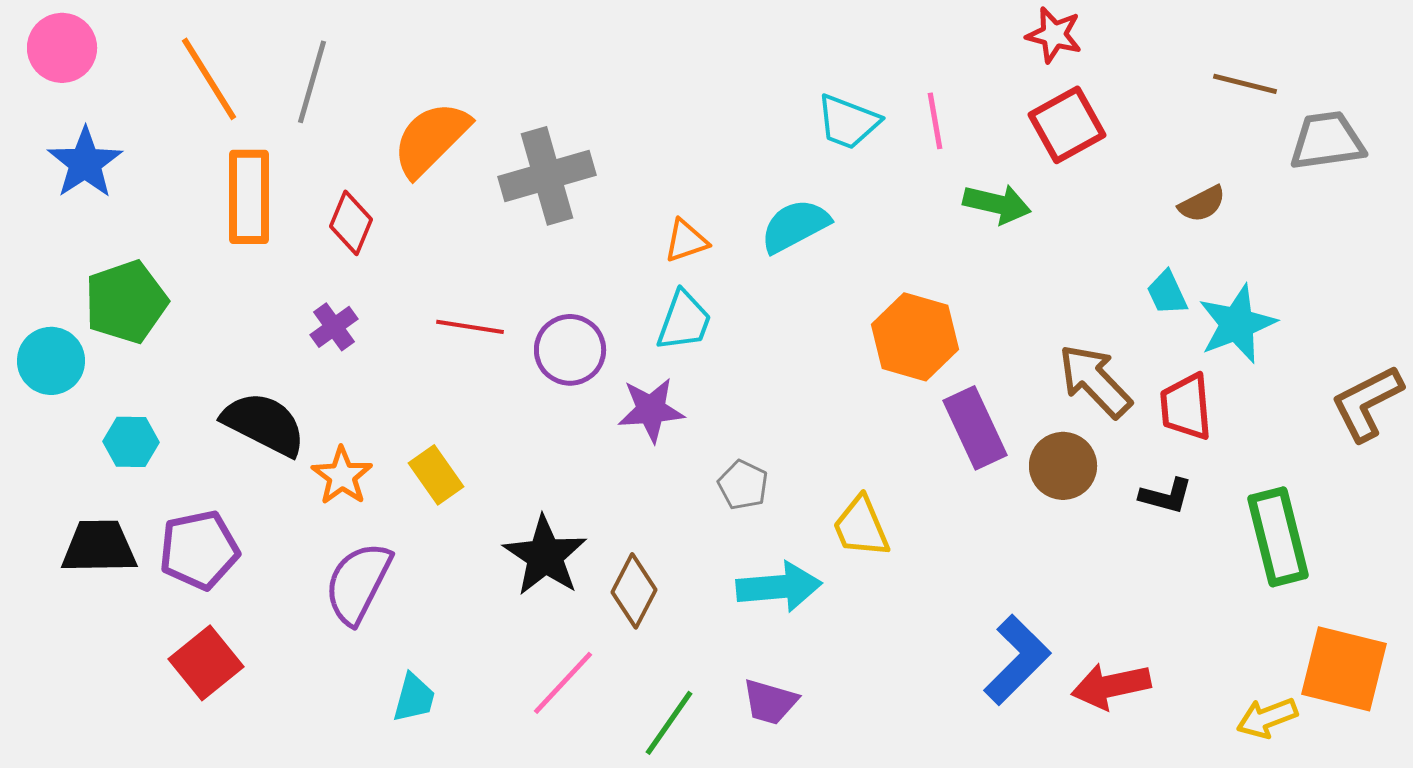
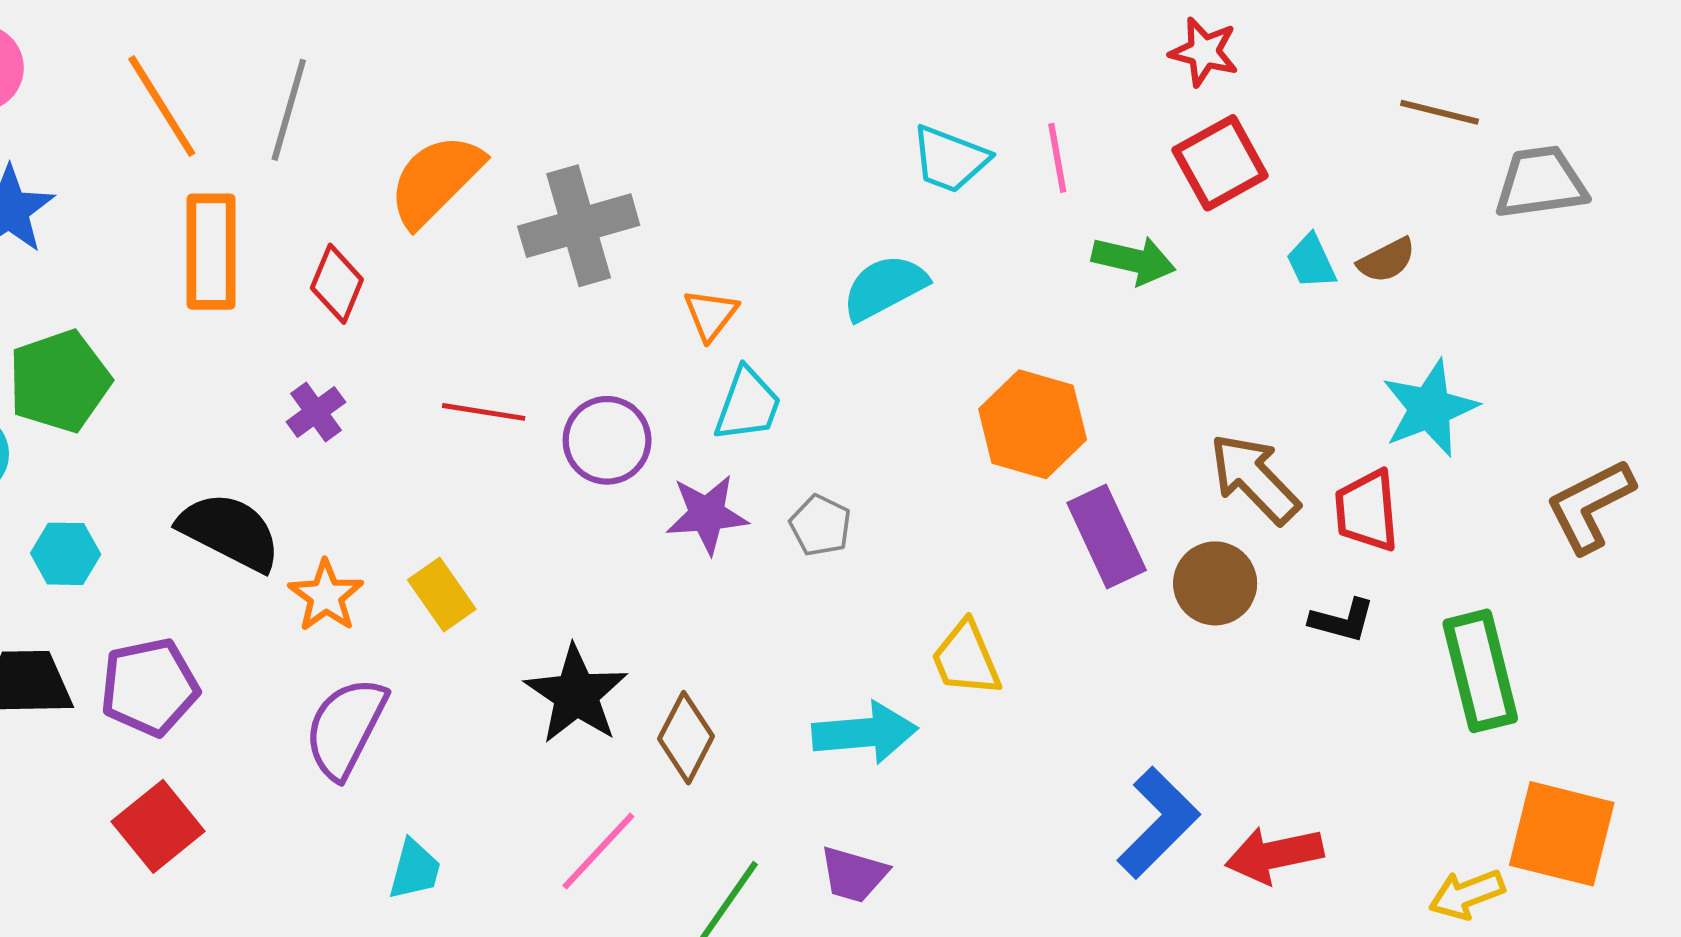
orange triangle: (686, 241) -> (711, 315), moved, turned -33
cyan trapezoid: (1167, 293) -> (1311, 261), moved
gray pentagon: (743, 485) -> (820, 525), moved

